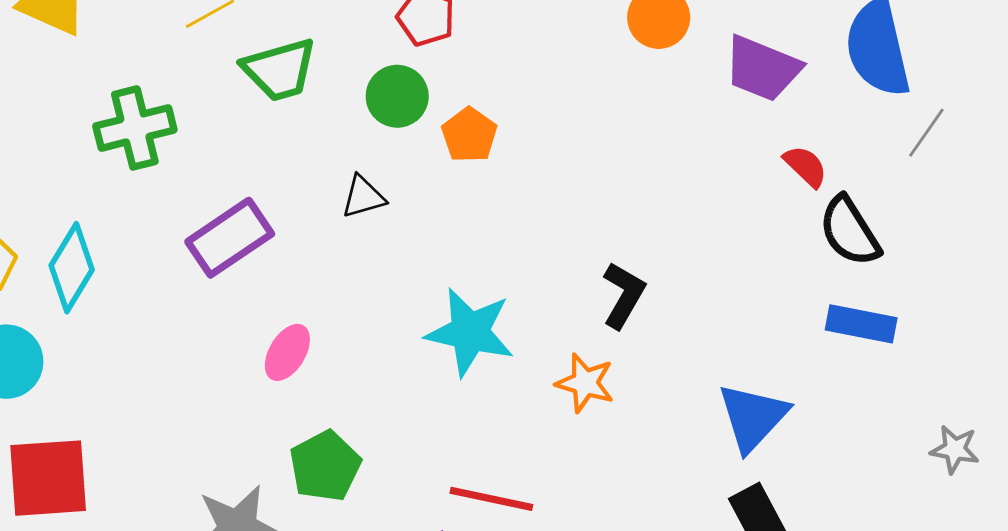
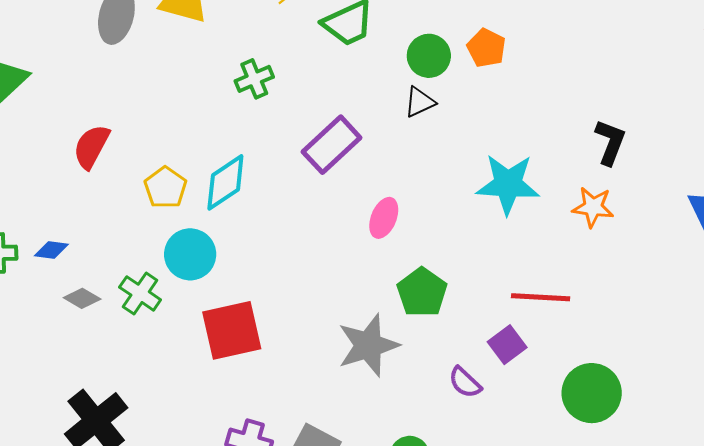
green circle: (397, 96) -> (429, 56), moved
green cross: (135, 128) -> (254, 79), size x0.7
cyan diamond: (72, 268) -> (225, 182), turned 34

